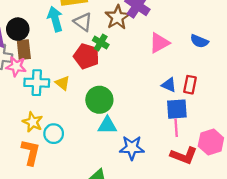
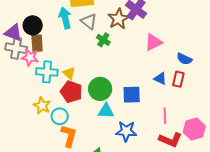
blue semicircle: (199, 41) -> (184, 59), moved
red pentagon: (86, 56) -> (71, 92), moved
blue square: (177, 109) -> (132, 95), moved
orange L-shape: (31, 152) -> (69, 136), moved

